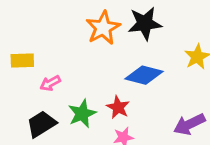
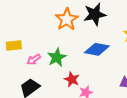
red star: (118, 107) -> (72, 79), moved
green star: (82, 114) -> (57, 57), moved

